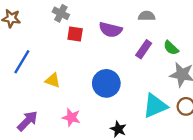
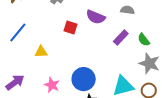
red square: (75, 34) -> (71, 28), moved
yellow triangle: (53, 80) -> (41, 52), turned -32
blue circle: (106, 83) -> (84, 79), moved

